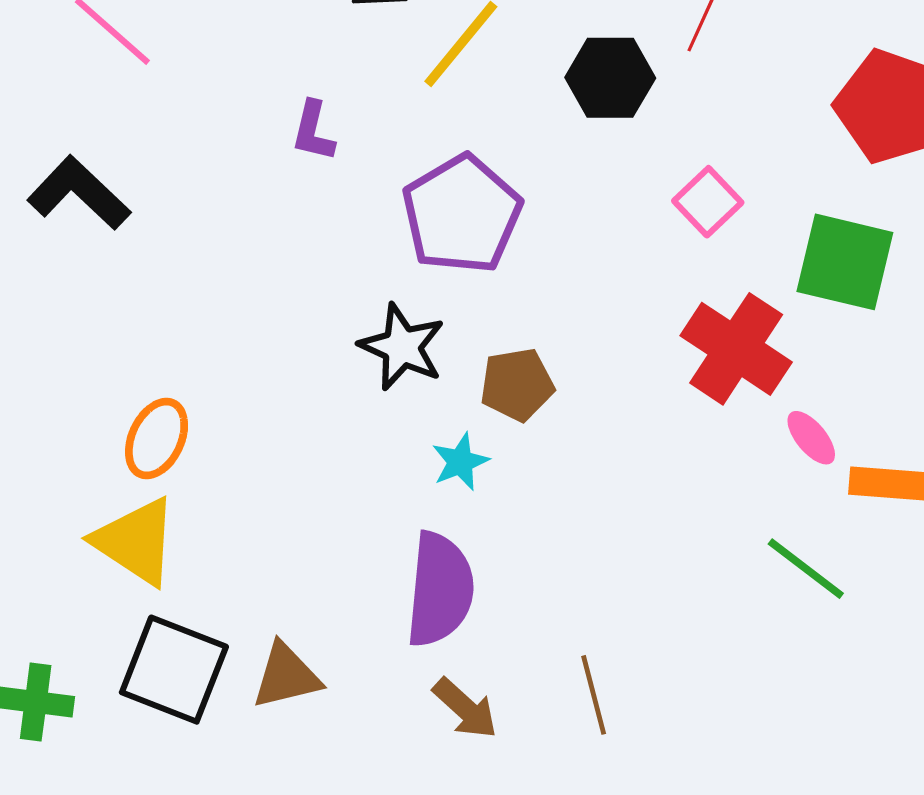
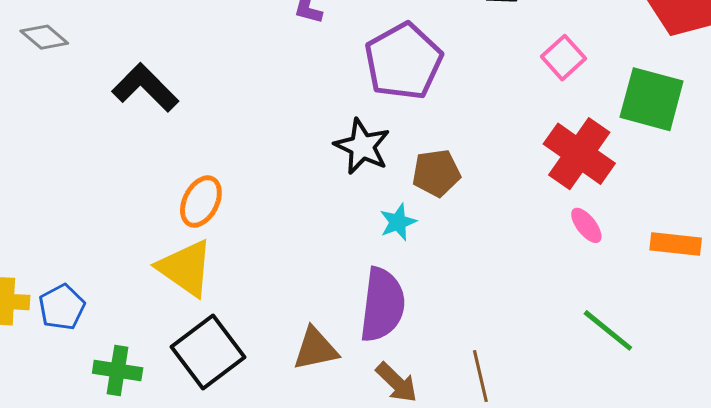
black L-shape: (79, 193) -> (145, 88), moved
pink ellipse: (811, 438) -> (586, 225), moved
green line: (806, 569) -> (608, 330), moved
black square: (174, 670) -> (208, 352), turned 30
brown triangle: (286, 676) -> (316, 349), moved

